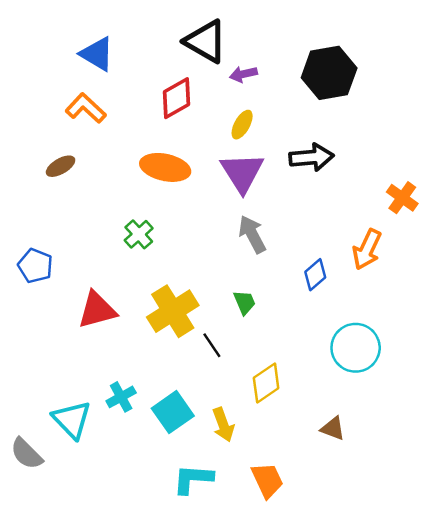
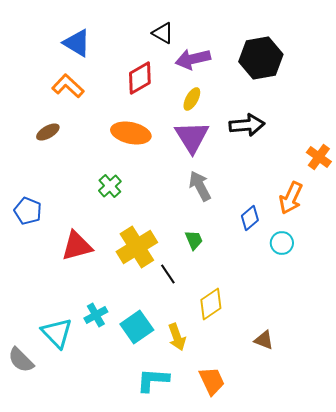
black triangle: (206, 41) -> (163, 33), size x0.6
purple arrow: (243, 74) -> (193, 59), size x1.6
cyan circle: (356, 348) -> (282, 243), moved, size x0.6

